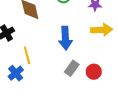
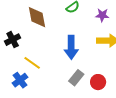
yellow line: (27, 55) -> (32, 63), turned -42

